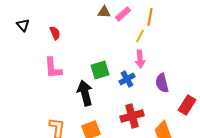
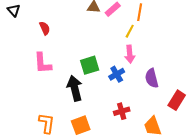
black triangle: (23, 25) -> (14, 10), moved
red cross: (132, 116) -> (122, 111), size x0.7

